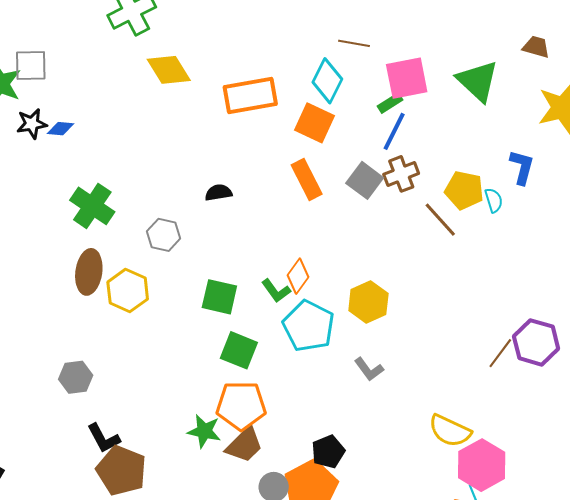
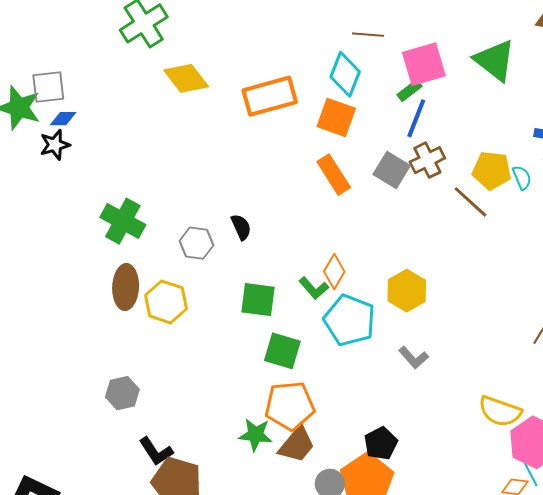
blue diamond: (61, 129) -> (63, 119), moved
black semicircle: (219, 193) -> (241, 227), moved, turned 80

